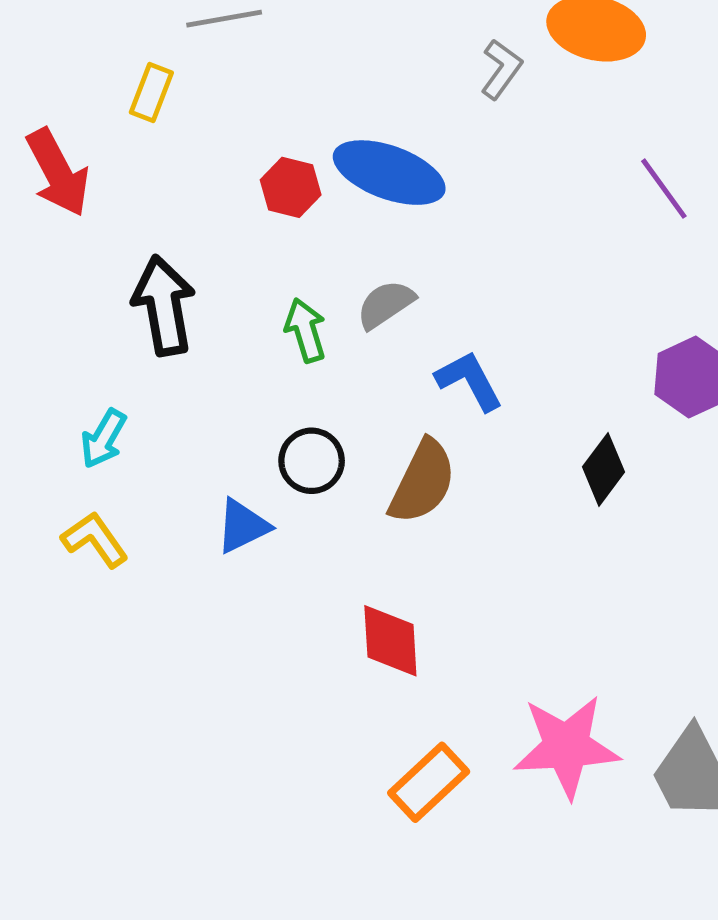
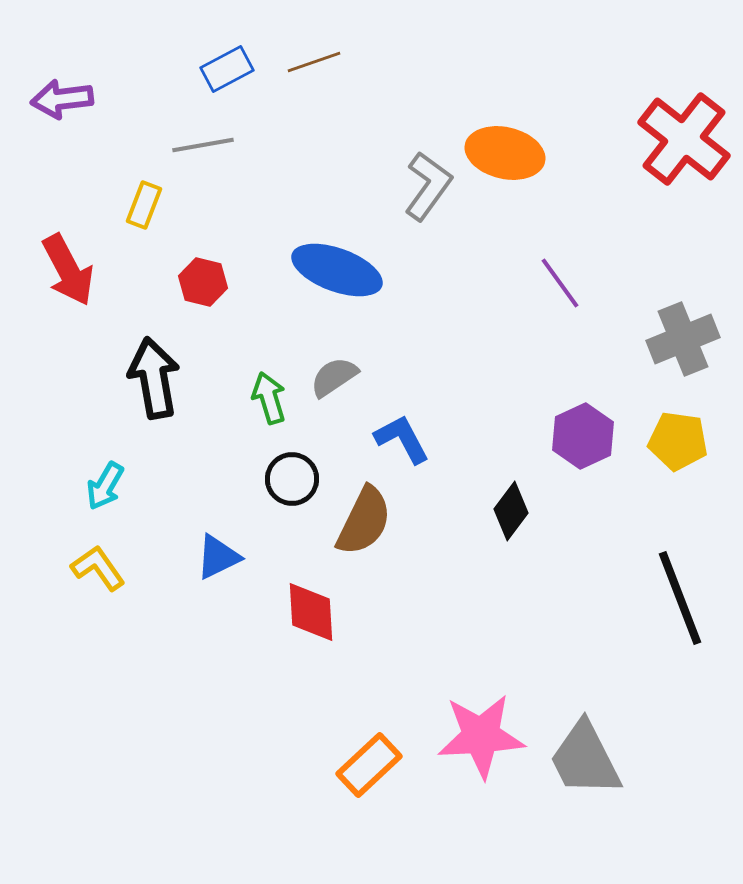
gray L-shape: (501, 69) -> (428, 186), size x1.4
red hexagon: (291, 187) -> (203, 282), moved
black circle: (312, 461) -> (292, 479), moved
red diamond: (390, 641) -> (311, 612), moved

